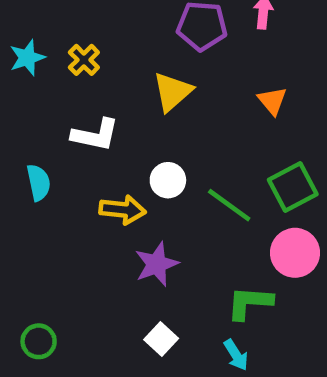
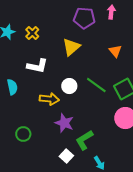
green line: (229, 205) -> (96, 85), moved
purple star: (157, 264) -> (64, 123), turned -30
green L-shape: (250, 303) -> (84, 140), moved, turned -35
green circle: (39, 341) -> (23, 134), moved

